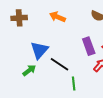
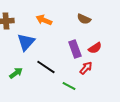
blue triangle: (39, 50) -> (26, 42), moved
green line: (74, 83) -> (69, 86), moved, turned -56

